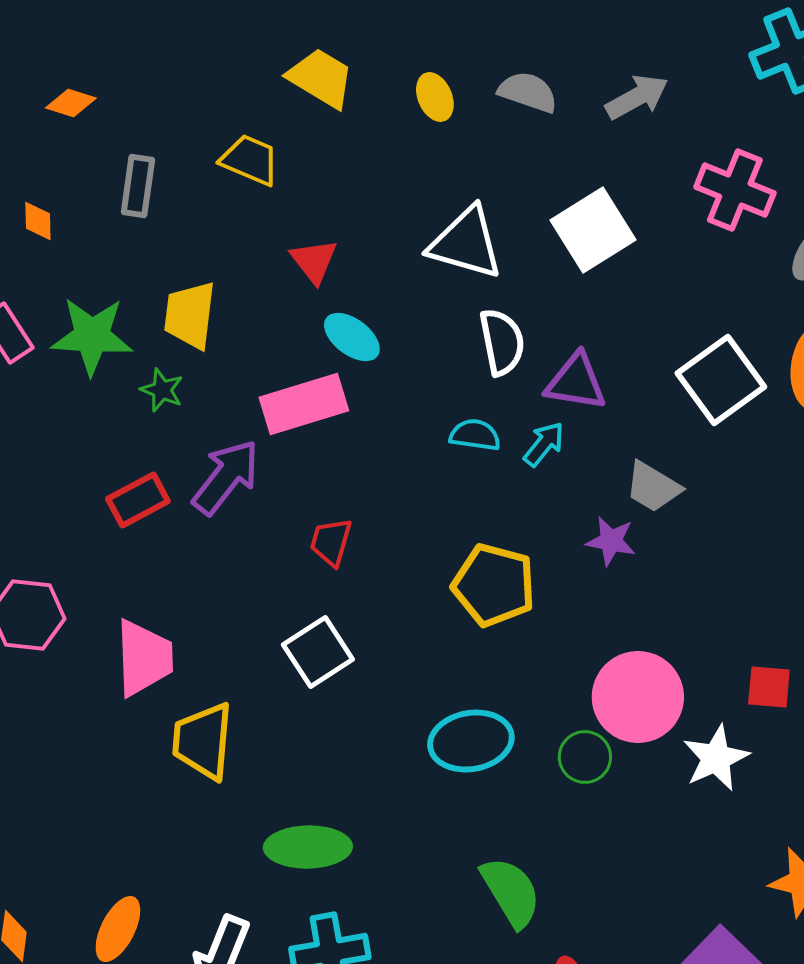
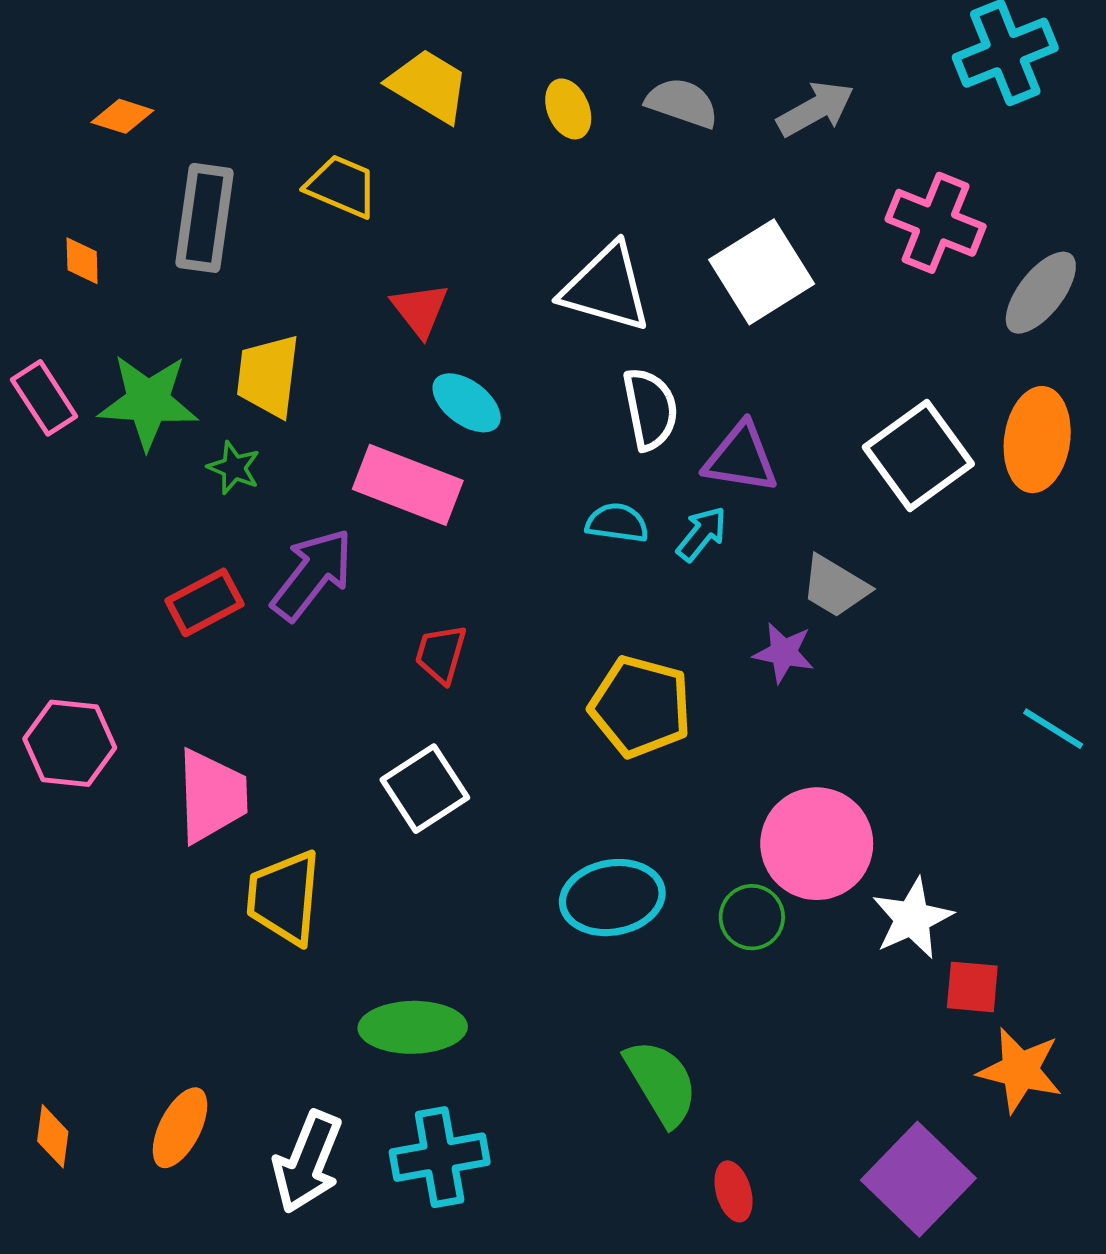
gray rectangle: (138, 186) -> (204, 218), size x1.4
pink rectangle: (304, 404) -> (408, 485), turned 38
red square: (769, 687) -> (972, 987), moved

